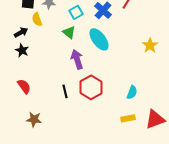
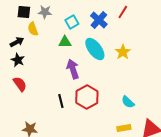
green triangle: (69, 32) -> (65, 42), turned -40
yellow star: (150, 45) -> (123, 52), moved
red semicircle: (24, 86) -> (20, 84), moved
cyan semicircle: (132, 92) -> (128, 102), turned 112

